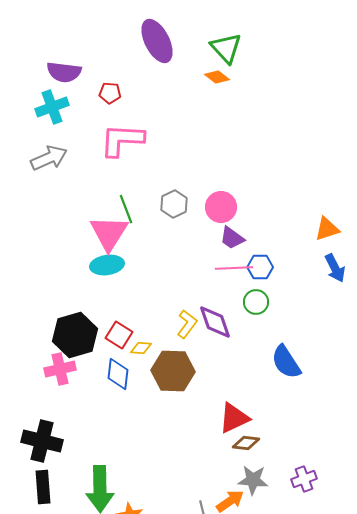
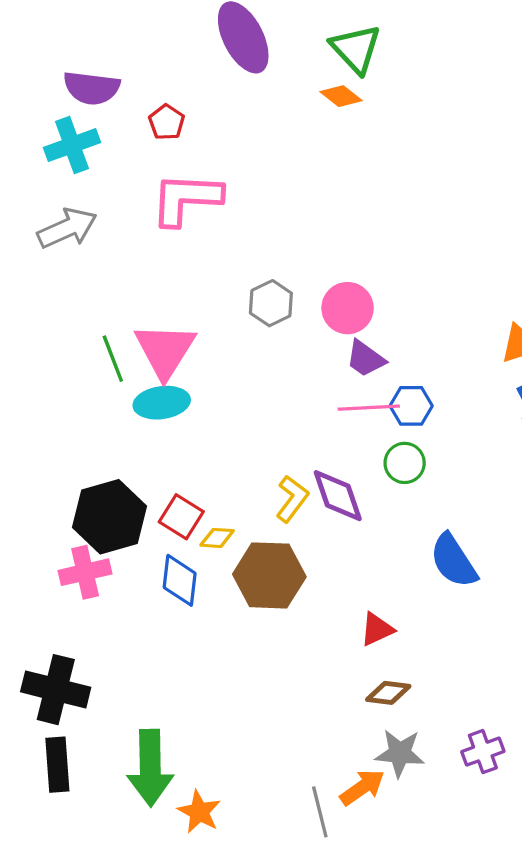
red pentagon: (110, 93) -> (167, 122), turned 30
green line: (126, 209) -> (113, 359), moved
red triangle: (234, 418) -> (377, 629), moved, size x0.7

